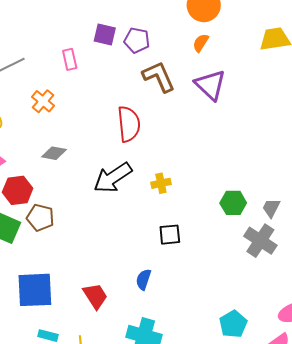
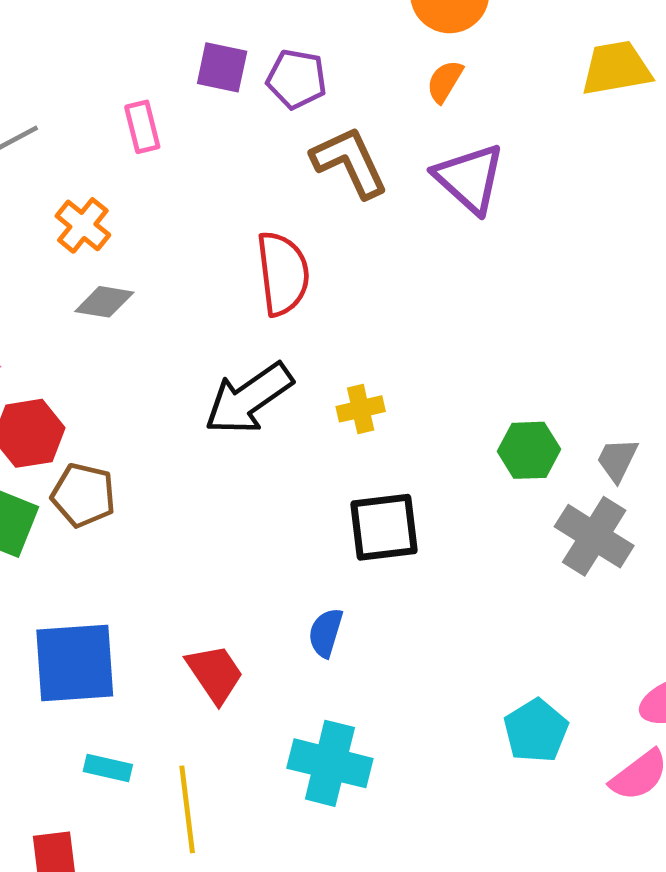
gray diamond: (54, 153) -> (104, 302), moved
black square: (170, 235) -> (384, 527), size x1.4

